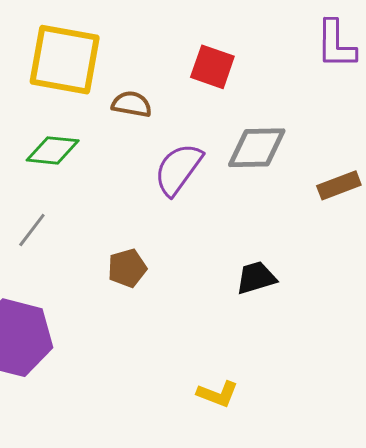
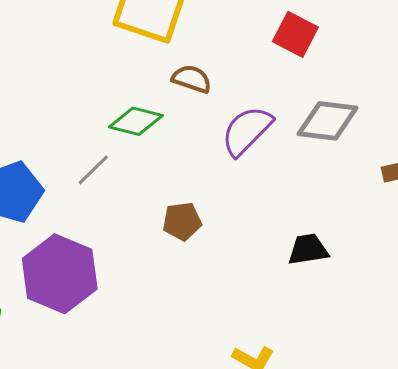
brown semicircle: (132, 104) -> (192, 79), moved
green diamond: (53, 150) -> (136, 121), moved

